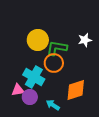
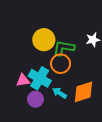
pink triangle: (18, 90) -> (23, 80), moved
cyan arrow: (53, 105) -> (59, 93), moved

